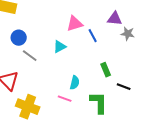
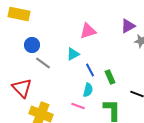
purple triangle: (115, 19) -> (128, 26), turned -35
blue line: (93, 36) -> (90, 70), moved
green rectangle: (106, 70) -> (110, 77), moved

